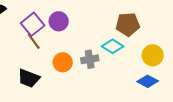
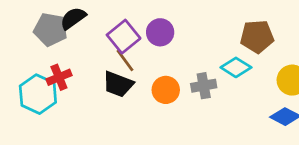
black trapezoid: (29, 78) -> (118, 84), moved

